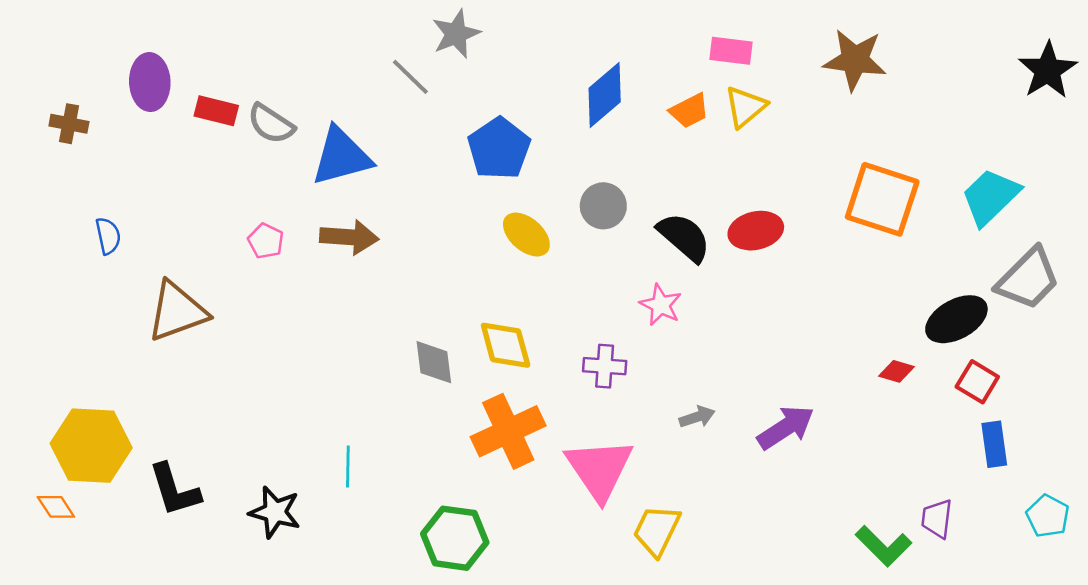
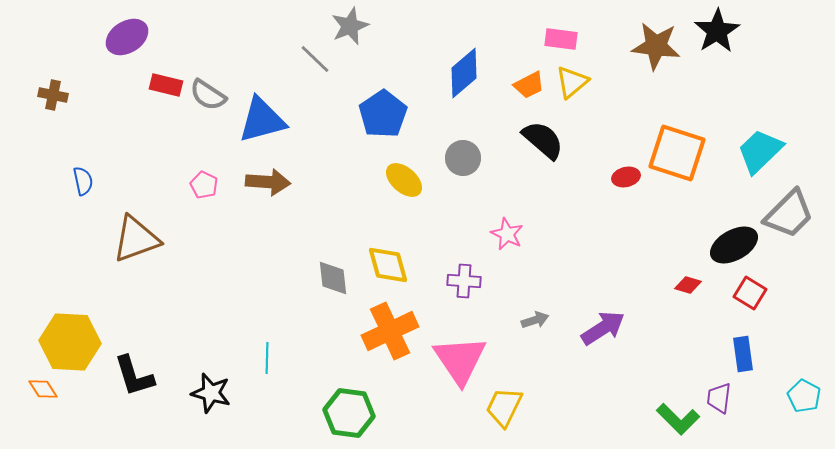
black star: (1048, 70) -> (717, 31), moved
purple ellipse: (150, 82) -> (127, 37), moved, turned 60
red ellipse: (756, 231) -> (626, 177), moved, size x0.7
black semicircle: (684, 237) -> (543, 140), moved
blue rectangle: (994, 444) -> (743, 354), moved

